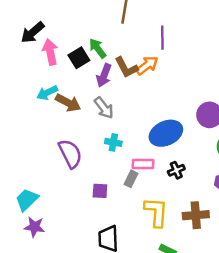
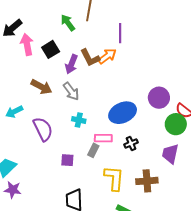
green arrow: (98, 48) -> (68, 23), moved
cyan arrow: (47, 93) -> (14, 112), moved

